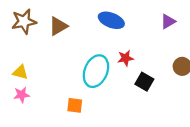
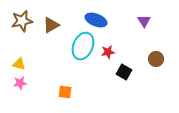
purple triangle: (168, 21) -> (144, 21), turned -32
cyan ellipse: (96, 71) -> (83, 46), moved

